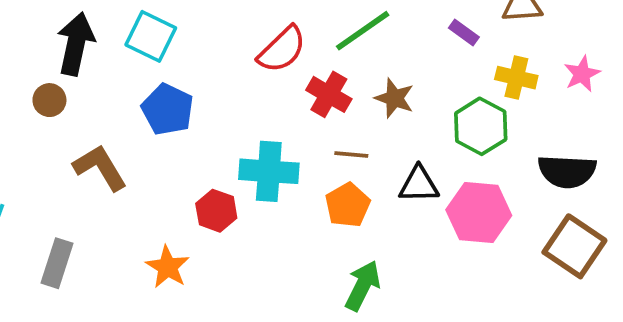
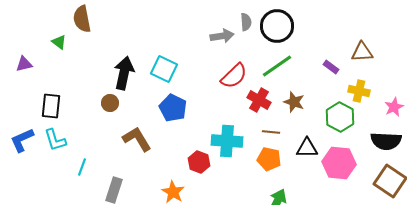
pink star: (582, 74) -> (394, 107), moved
orange pentagon: (348, 205) -> (269, 159), turned -30

